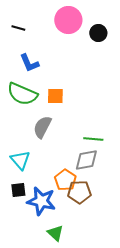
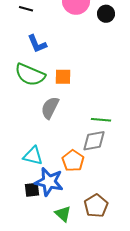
cyan triangle: (20, 160) -> (33, 156), moved, turned -35
black square: (18, 190) -> (32, 190), moved
brown pentagon: (79, 192) -> (96, 206), moved, turned -30

